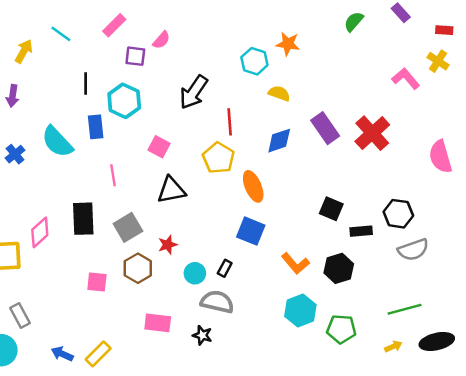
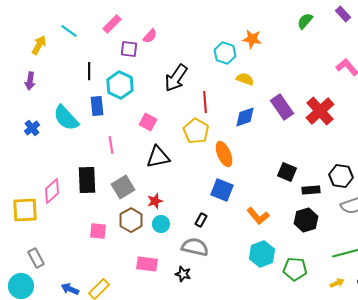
black hexagon: (339, 268) -> (306, 220), moved
cyan circle: (195, 273) -> (161, 224), moved

